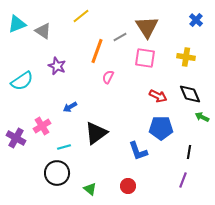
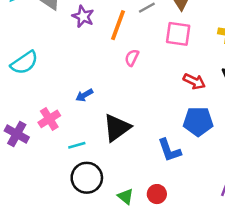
purple star: (57, 66) -> (83, 16), moved
black circle: (57, 173) -> (87, 178), moved
green triangle: (90, 189) -> (126, 197), moved

